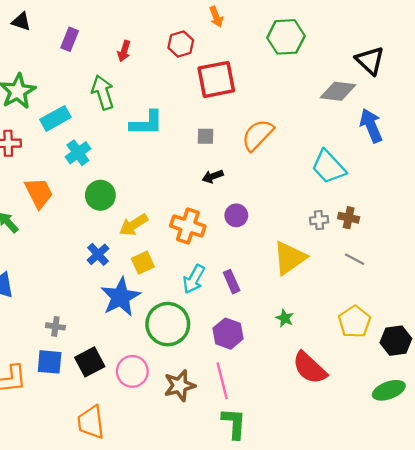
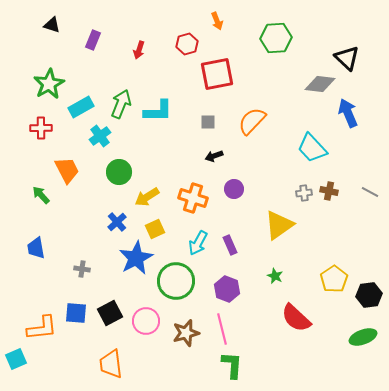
green arrow: (103, 92) -> (121, 104), moved, turned 40
gray line: (355, 259) -> (370, 192), moved
gray cross: (55, 326) -> (82, 269), moved

